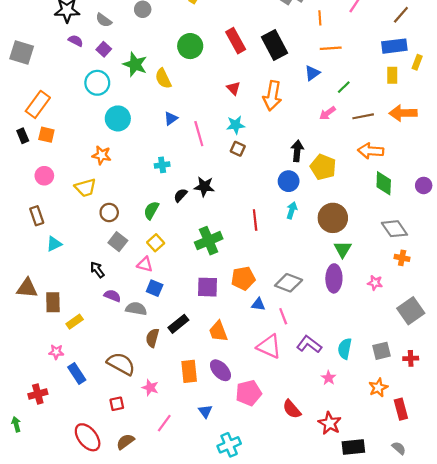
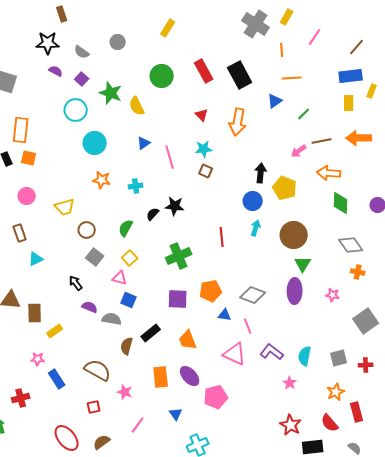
orange rectangle: (38, 104) -> (21, 130), turned -30
pink arrow: (327, 113) -> (299, 151), moved
orange star: (102, 155) -> (102, 180), moved
red semicircle: (292, 409) -> (330, 423), moved

